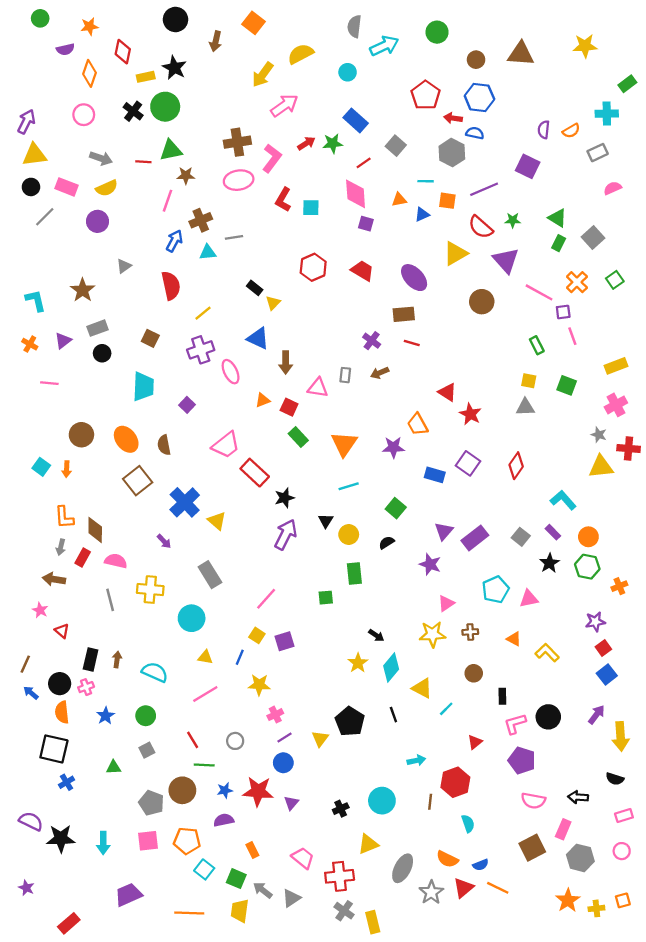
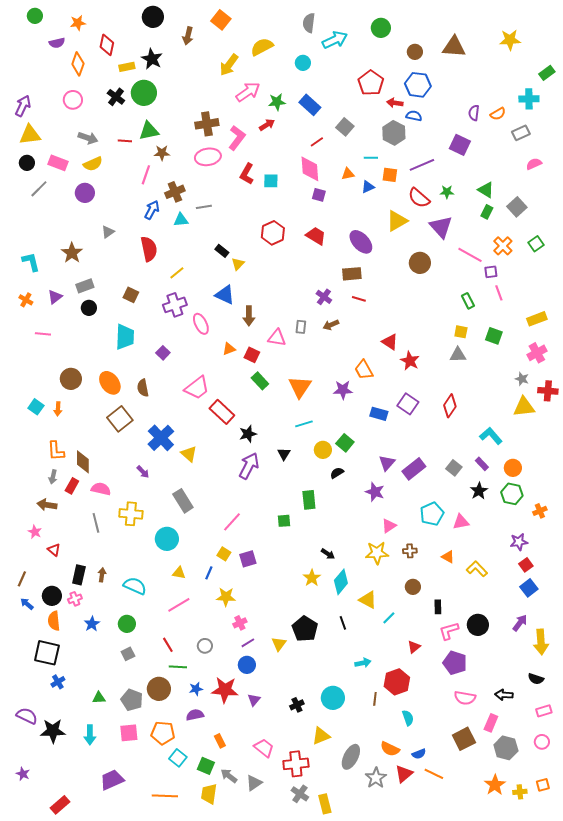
green star: (333, 143) -> (277, 102), moved
yellow circle: (349, 534) -> (323, 450), moved
green triangle: (114, 767) -> (99, 698), moved

